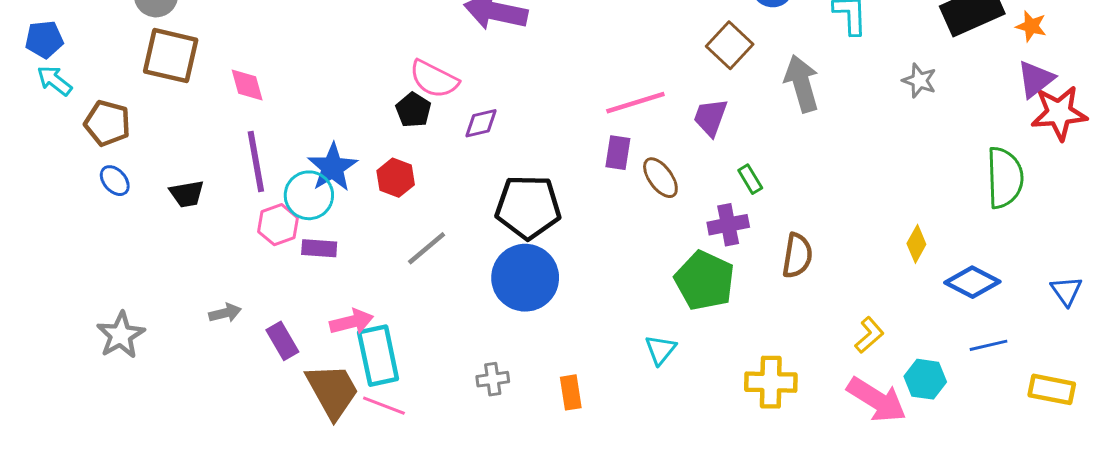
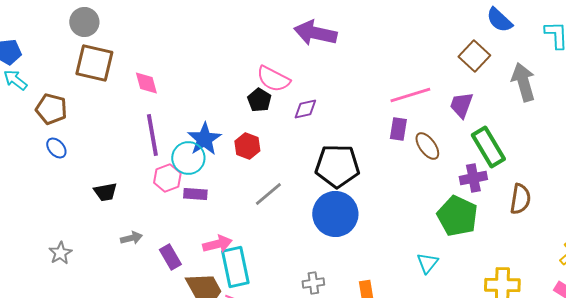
green rectangle: (750, 179) -> (488, 147), size x2.0
black trapezoid: (187, 194) -> (105, 192), moved
gray star: (121, 335) -> (60, 253), size x0.7

